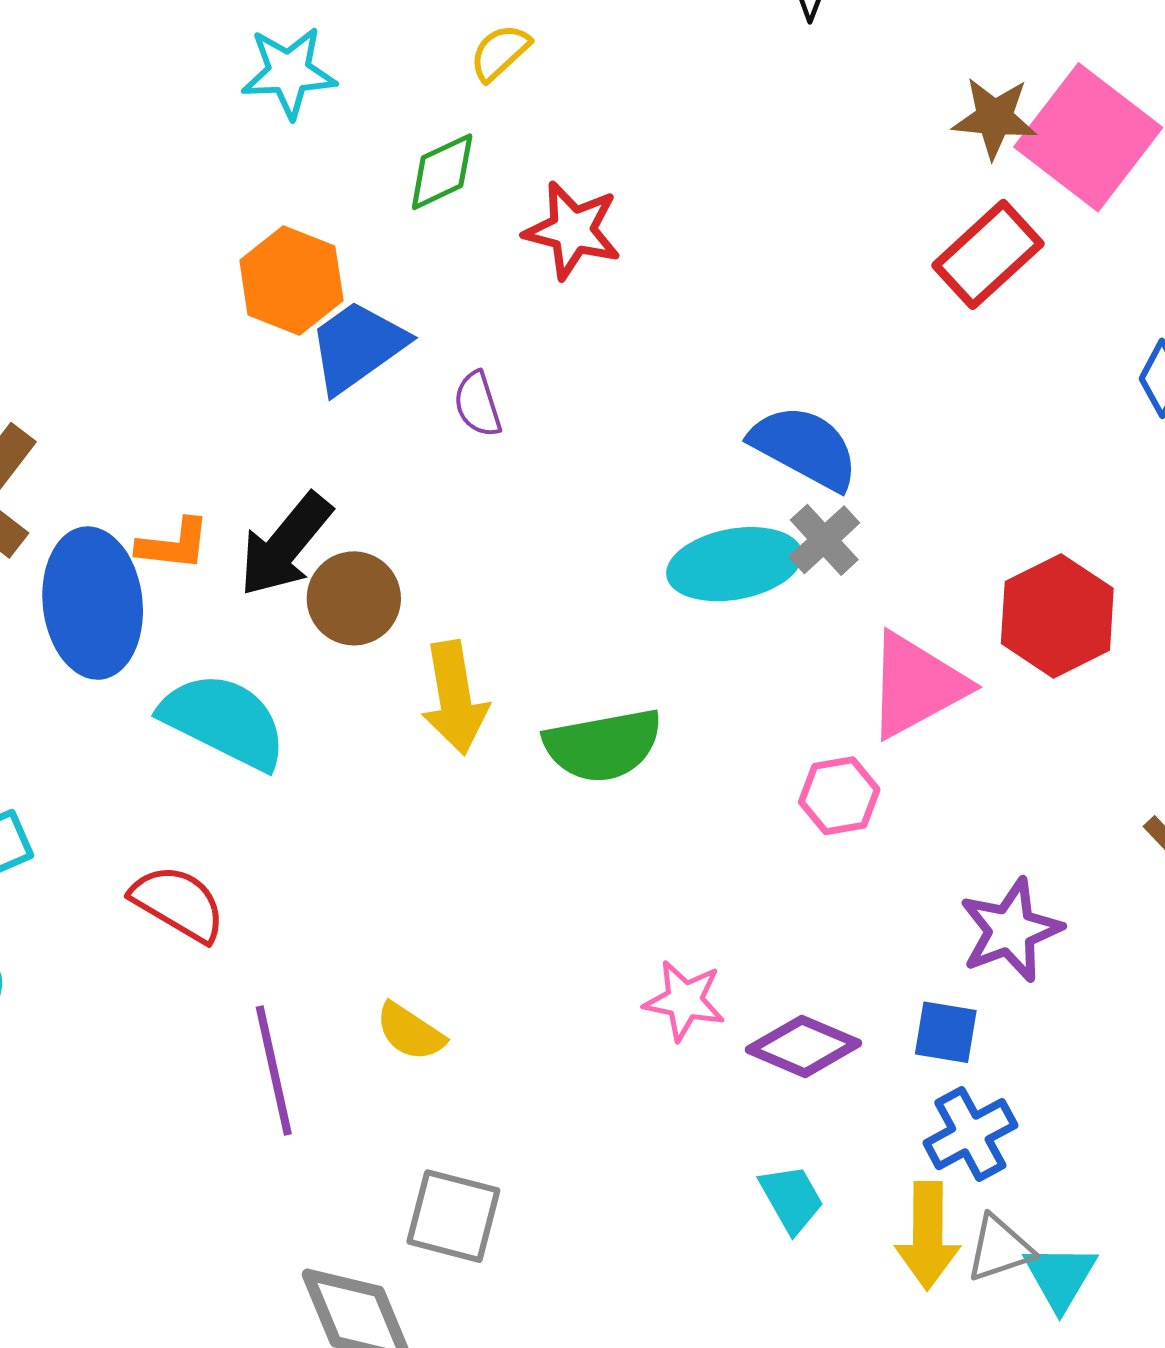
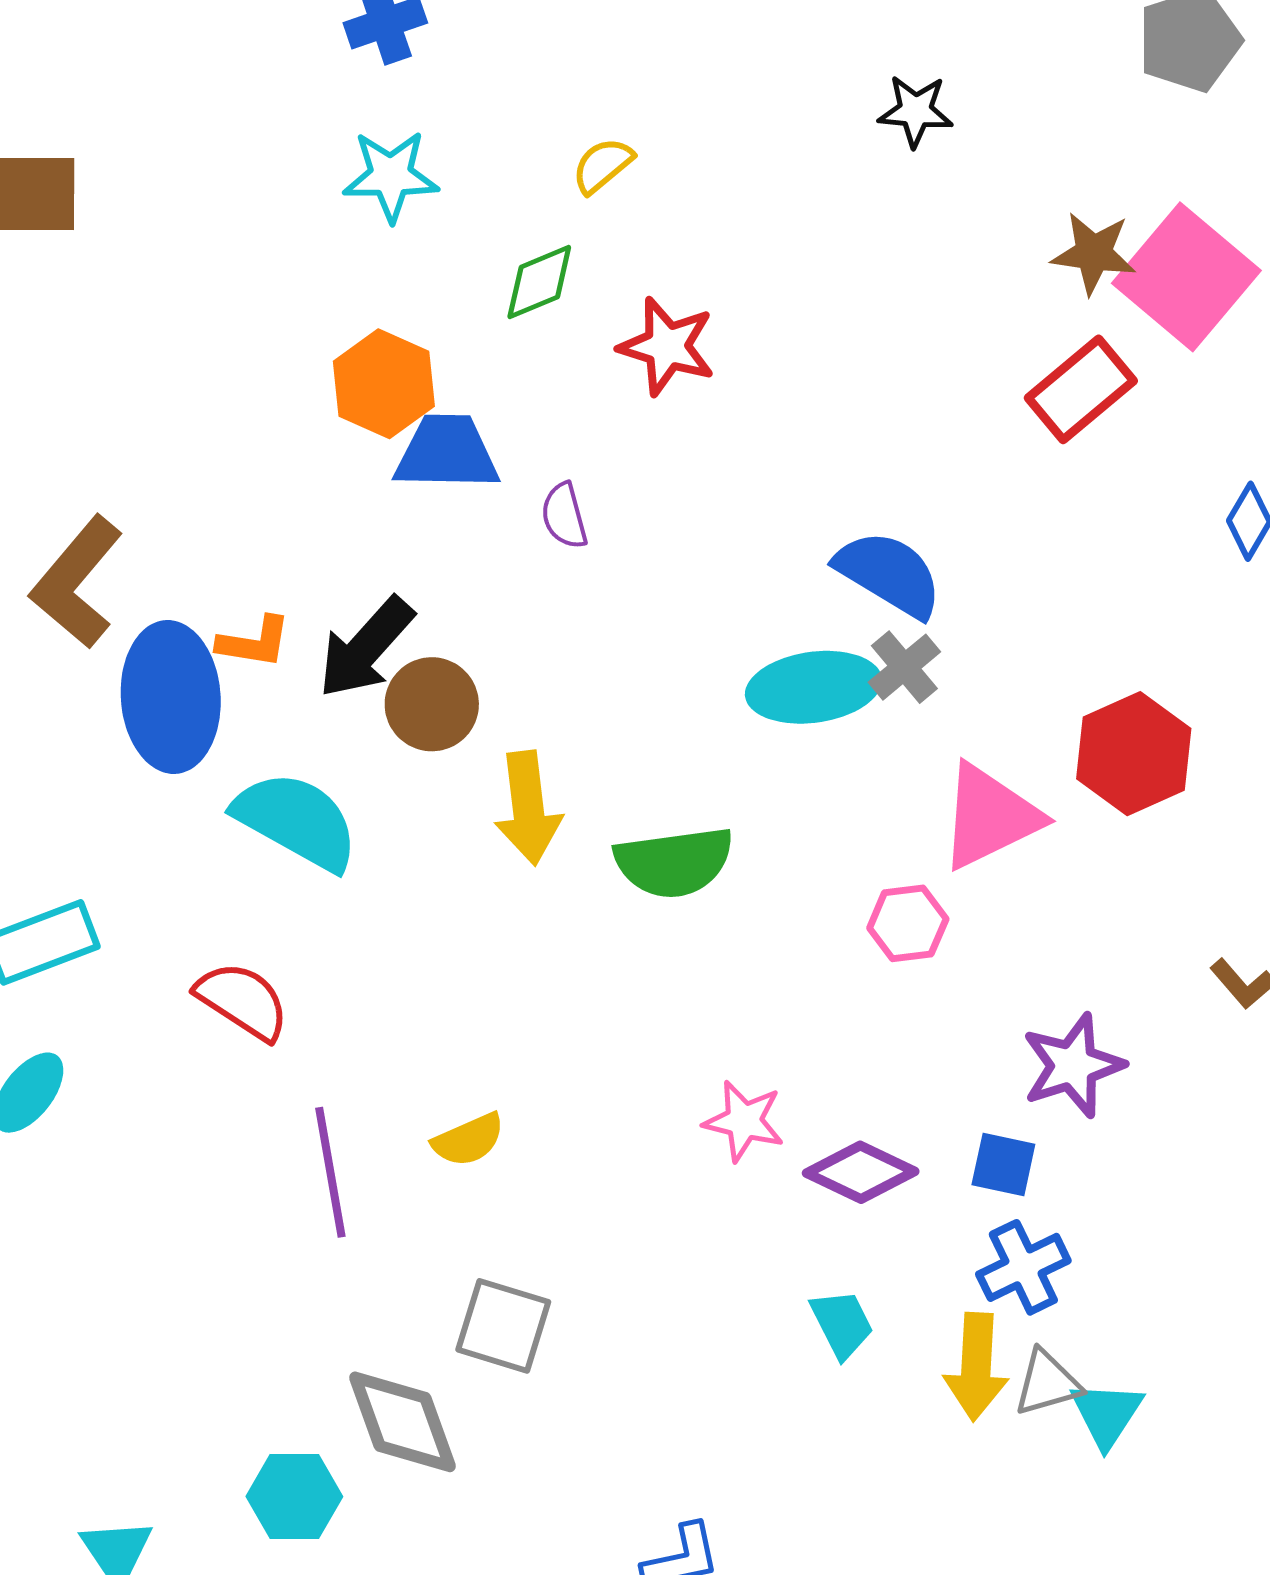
blue trapezoid: (357, 346) -> (447, 453), turned 34
yellow semicircle: (410, 1032) -> (468, 1140), turned -60

